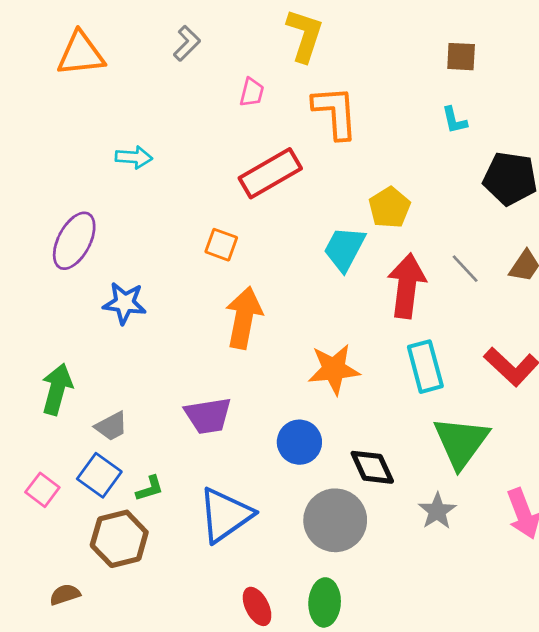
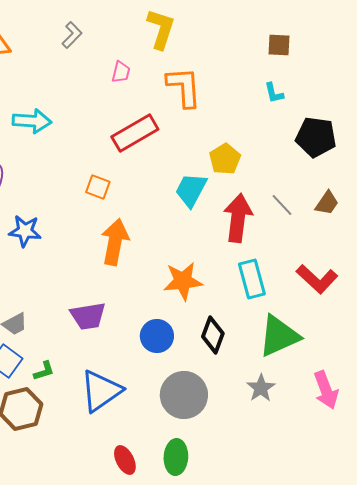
cyan arrow: (134, 157) -> (32, 121), size x1.4
green triangle: (461, 442) -> (279, 336), turned 30
black diamond: (372, 467) -> (213, 335), moved, turned 45

